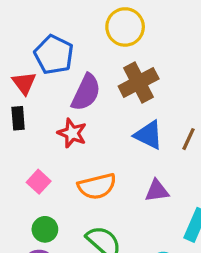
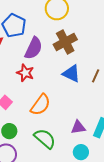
orange semicircle: (97, 186) -> (41, 105), turned -40
purple triangle: (157, 191) -> (78, 127), moved

